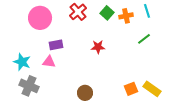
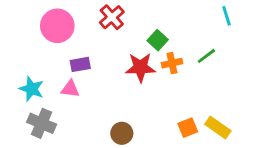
cyan line: (147, 11) -> (226, 16), moved
green square: (107, 13) -> (158, 40), moved
orange cross: (126, 16) -> (172, 63), moved
red star: (98, 47) -> (140, 67), size x1.5

